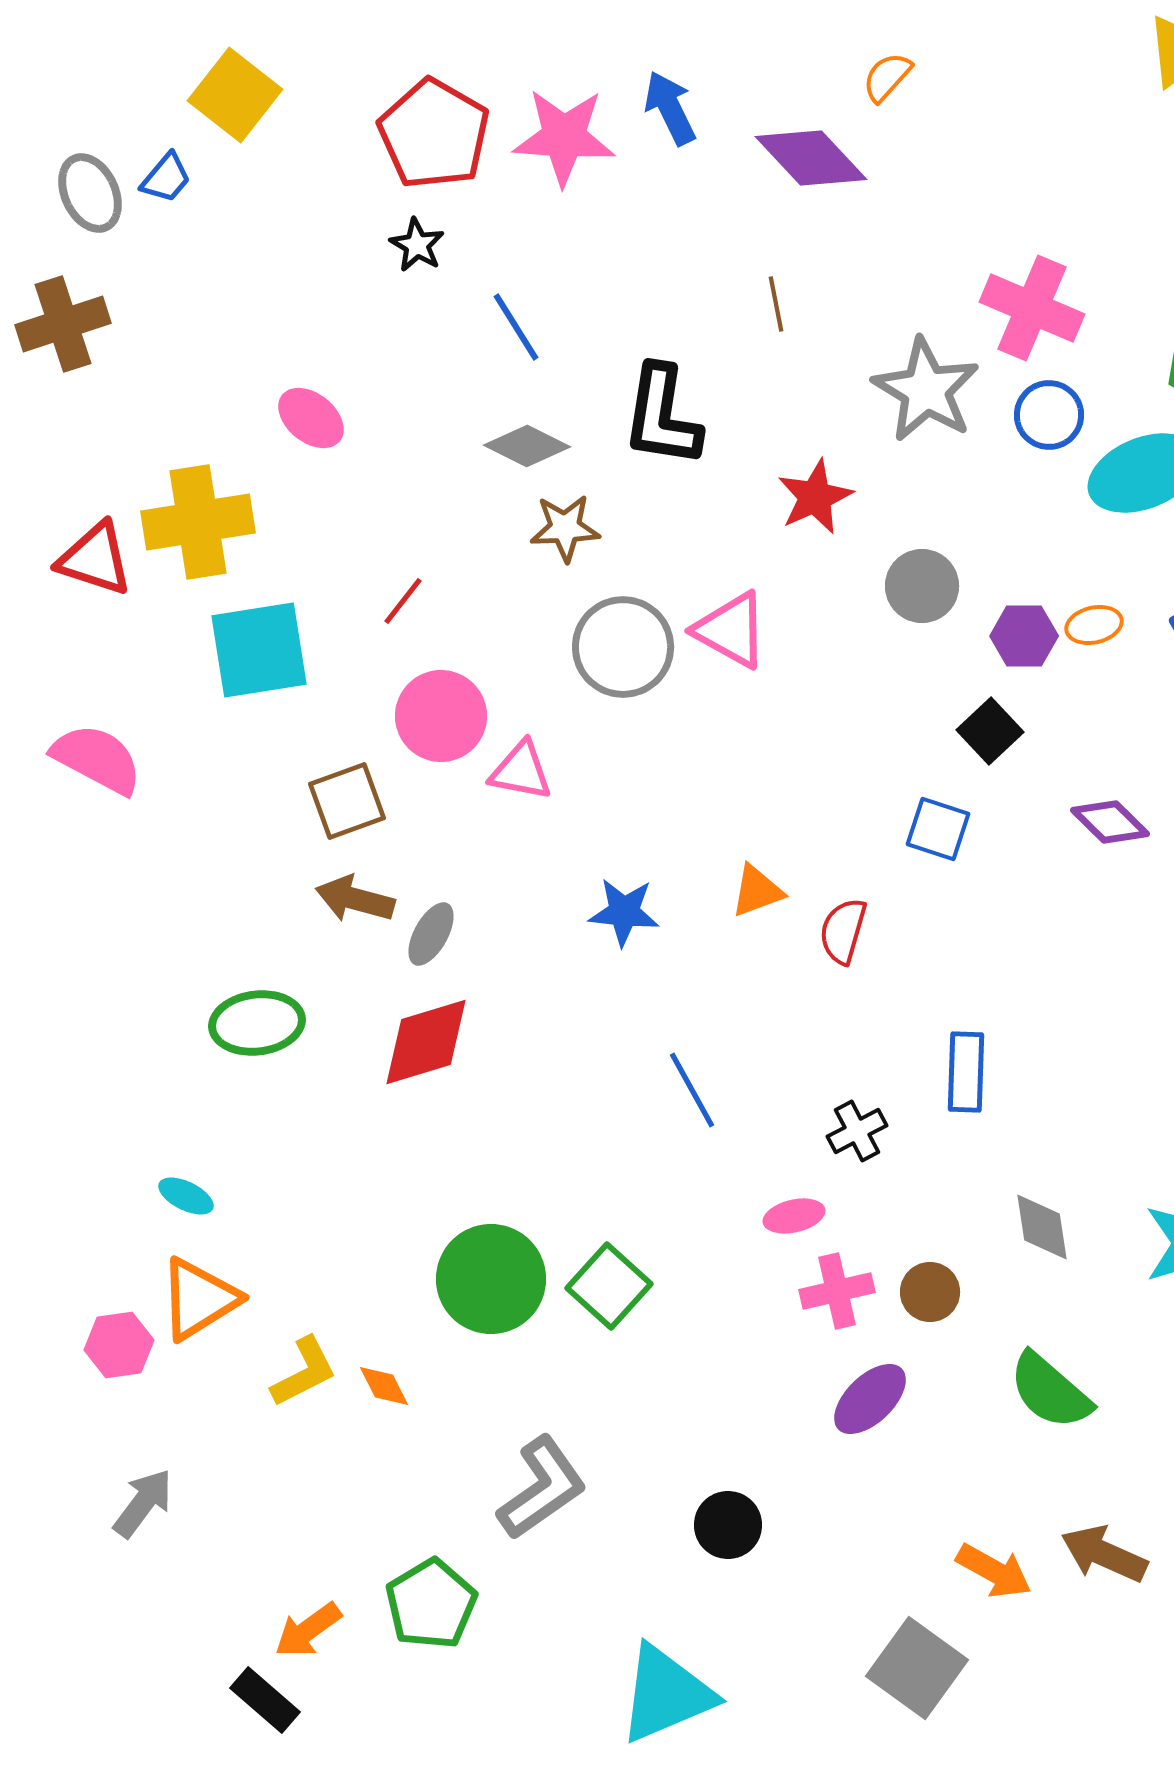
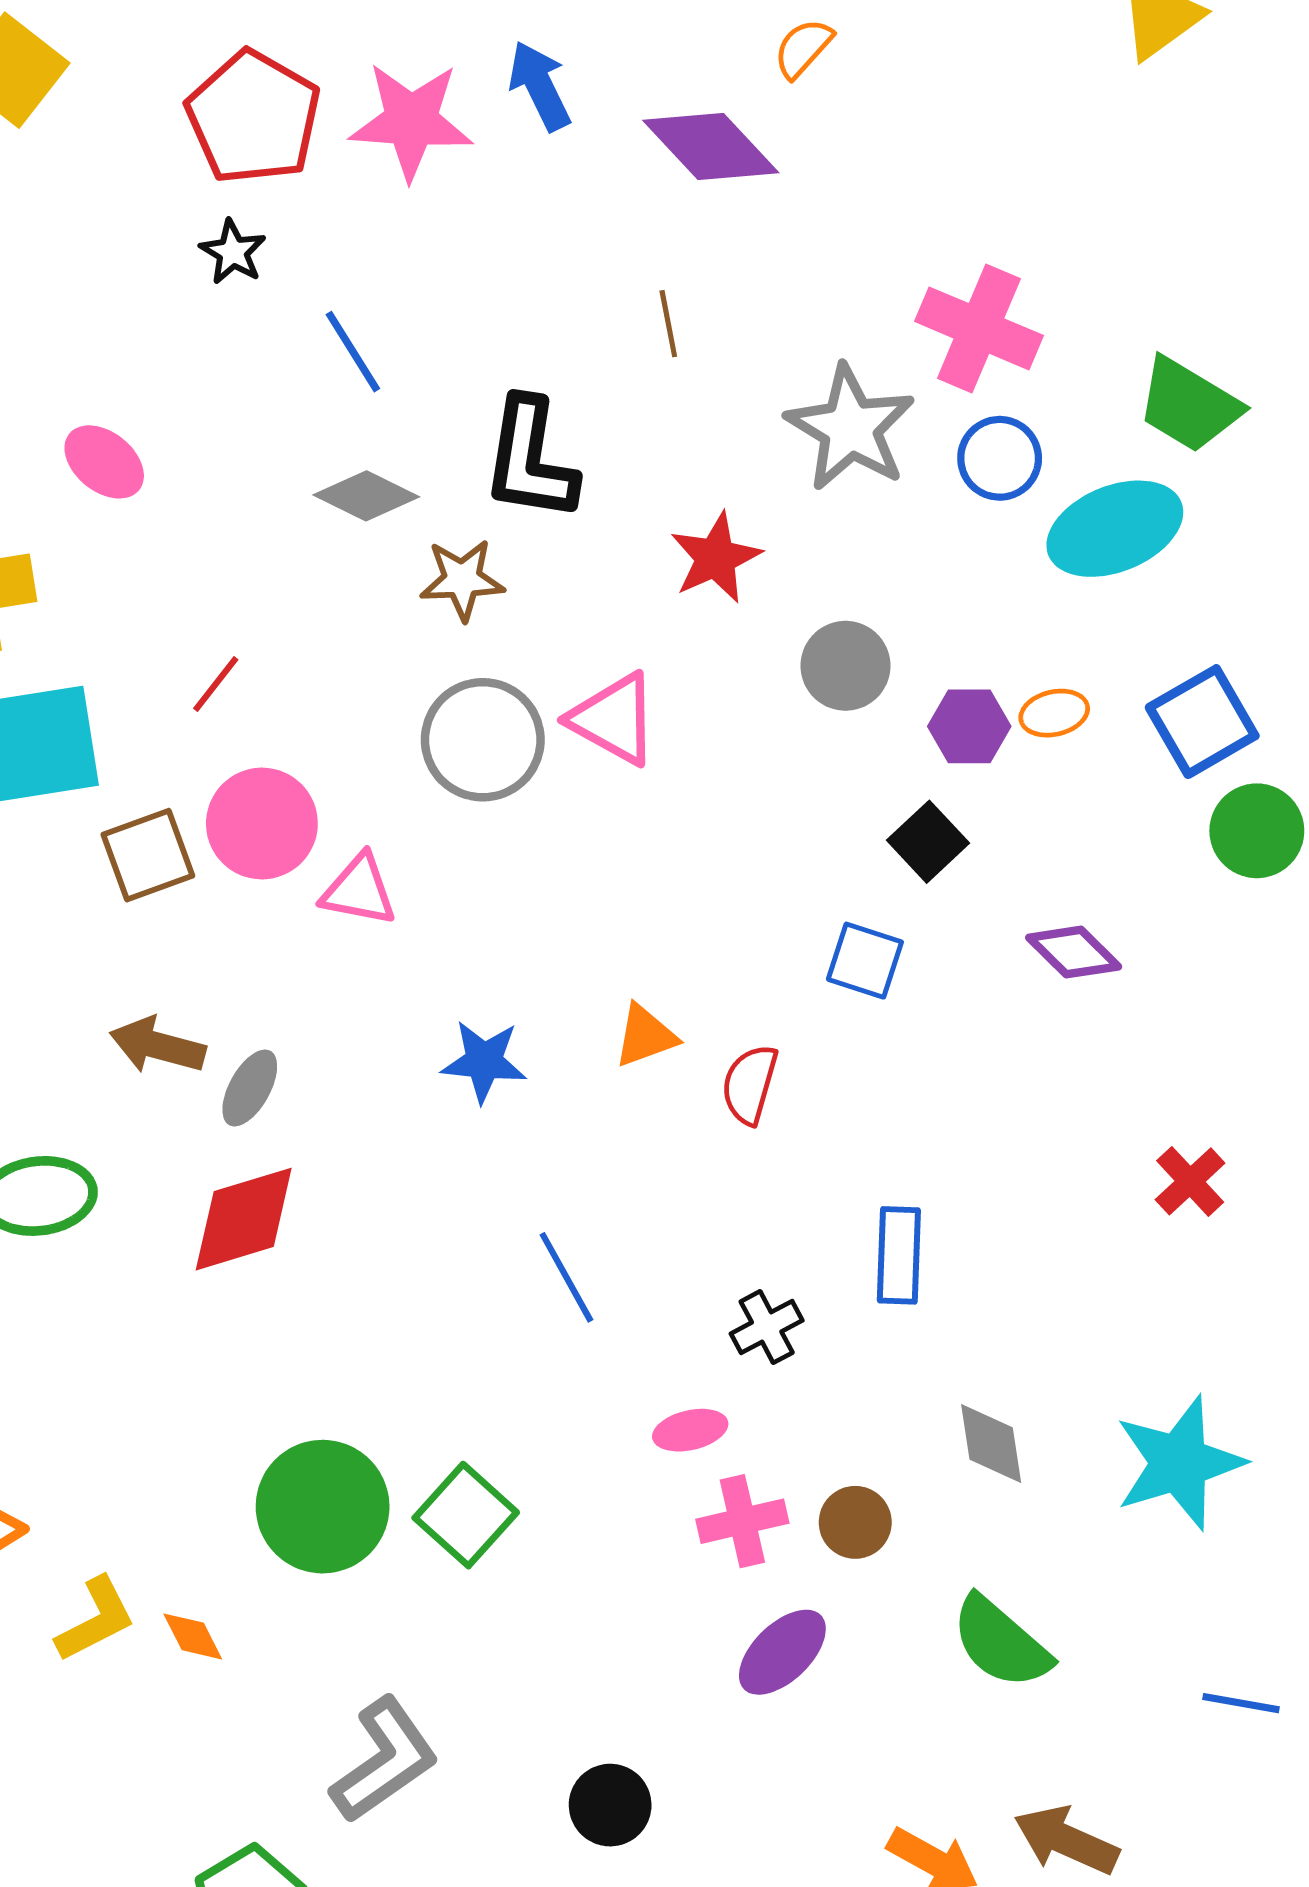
brown star: (565, 528) -> (462, 580), moved
brown square: (347, 801) -> (148, 855), moved

